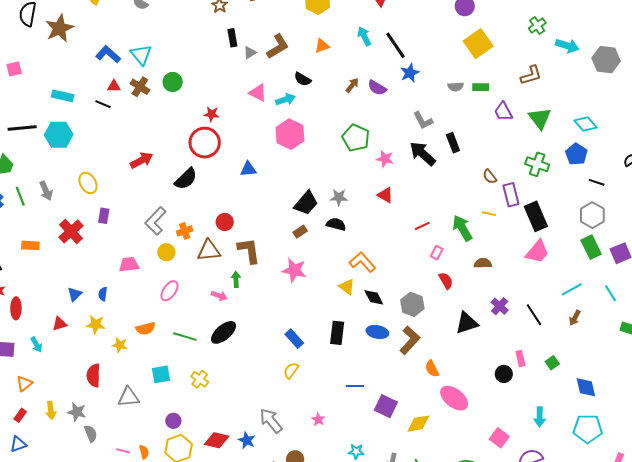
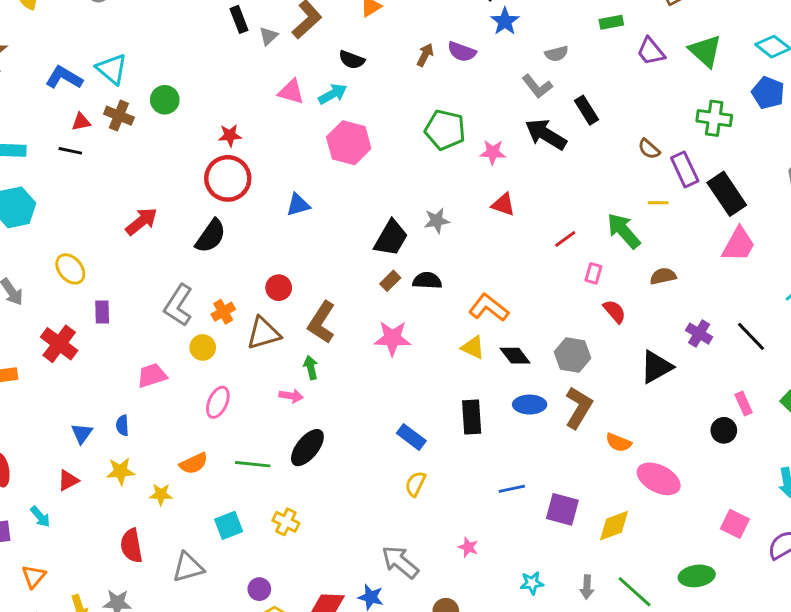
gray semicircle: (456, 87) -> (556, 54), moved
black semicircle: (336, 224) -> (427, 281), moved
brown L-shape: (249, 251) -> (322, 322), turned -128
orange semicircle: (432, 369) -> (619, 443), turned -30

